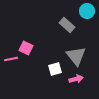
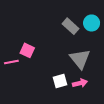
cyan circle: (87, 11) -> (92, 23), moved
white square: (55, 69) -> (60, 81), moved

